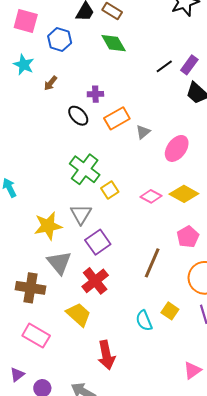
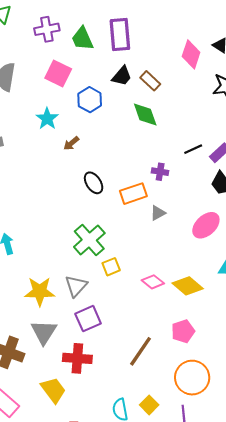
purple cross: (95, 94) -> (160, 172), moved
pink ellipse: (177, 148) -> (206, 225), moved
red cross: (95, 281) -> (77, 358), turned 32

